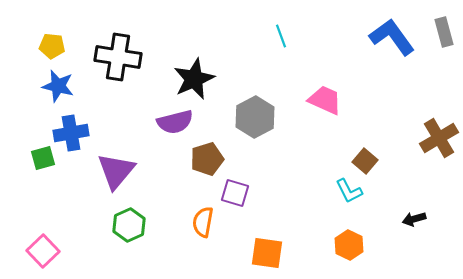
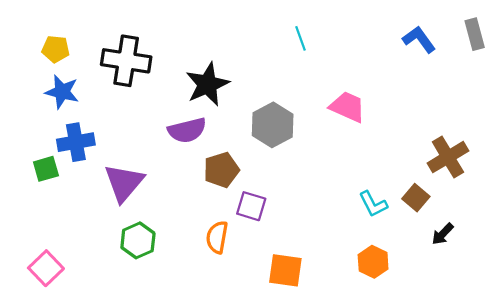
blue L-shape: (392, 37) -> (419, 39), size x0.7
brown cross: (439, 138) -> (448, 157), moved
brown square: (365, 161) -> (416, 198), moved
black arrow: (414, 219) -> (443, 234), turned -30

